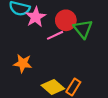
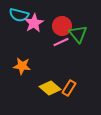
pink line: (55, 35) -> (61, 42), moved

